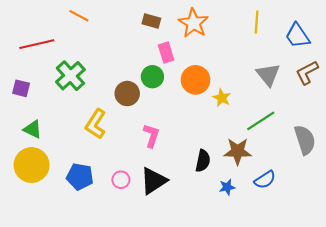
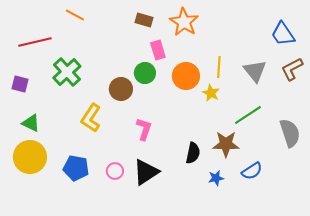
yellow line: (257, 22) -> (219, 67), moved

